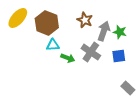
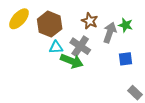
green star: (120, 32) -> (126, 25), moved
gray cross: (91, 52) -> (80, 46), moved
green arrow: (68, 58) -> (72, 61), size x1.5

